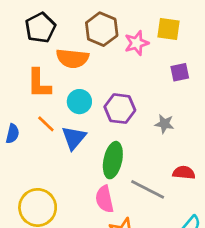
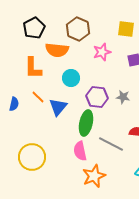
pink star: (137, 43) -> (102, 52), moved
cyan circle: (79, 102) -> (71, 78), moved
purple hexagon: (120, 109) -> (97, 97), moved

